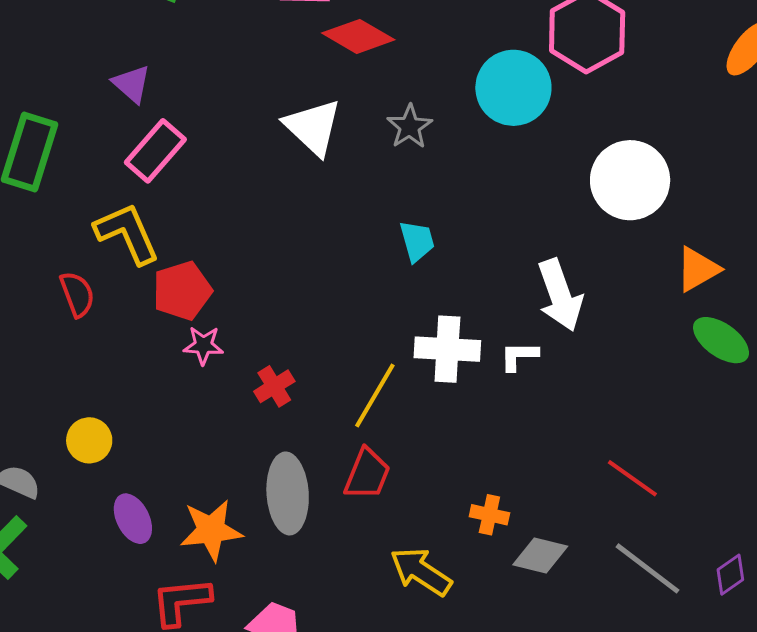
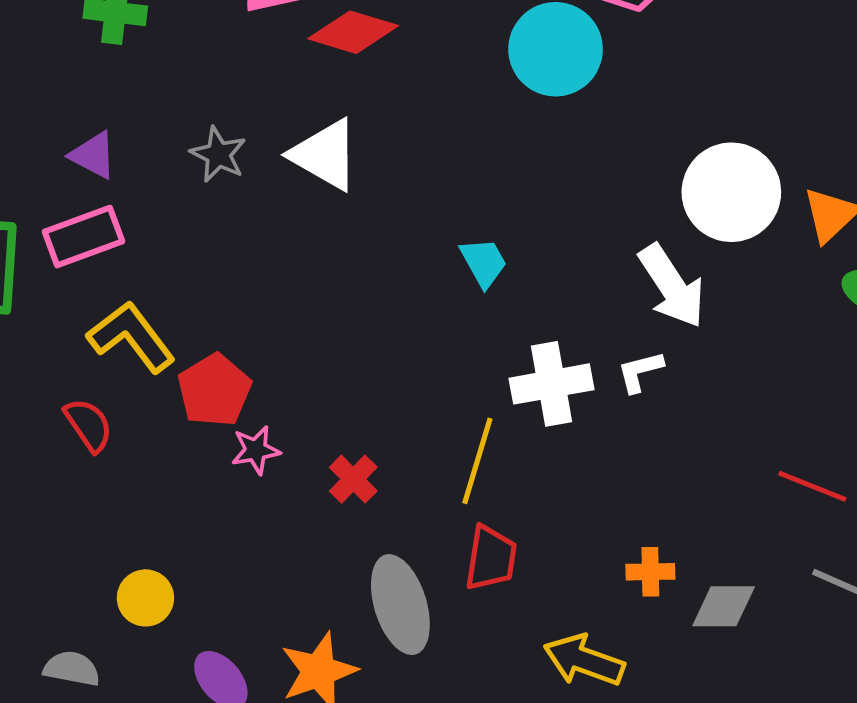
gray star: (410, 127) -> (218, 154), moved
pink rectangle: (155, 151) -> (84, 237), moved, turned 42
white circle: (630, 180) -> (731, 192), moved

